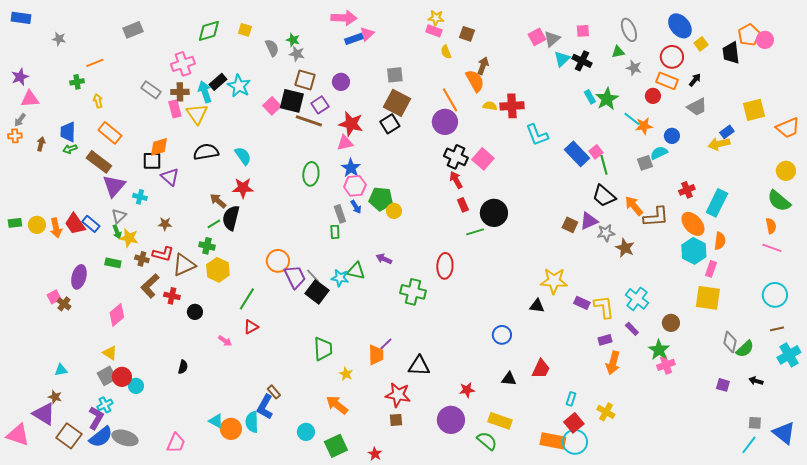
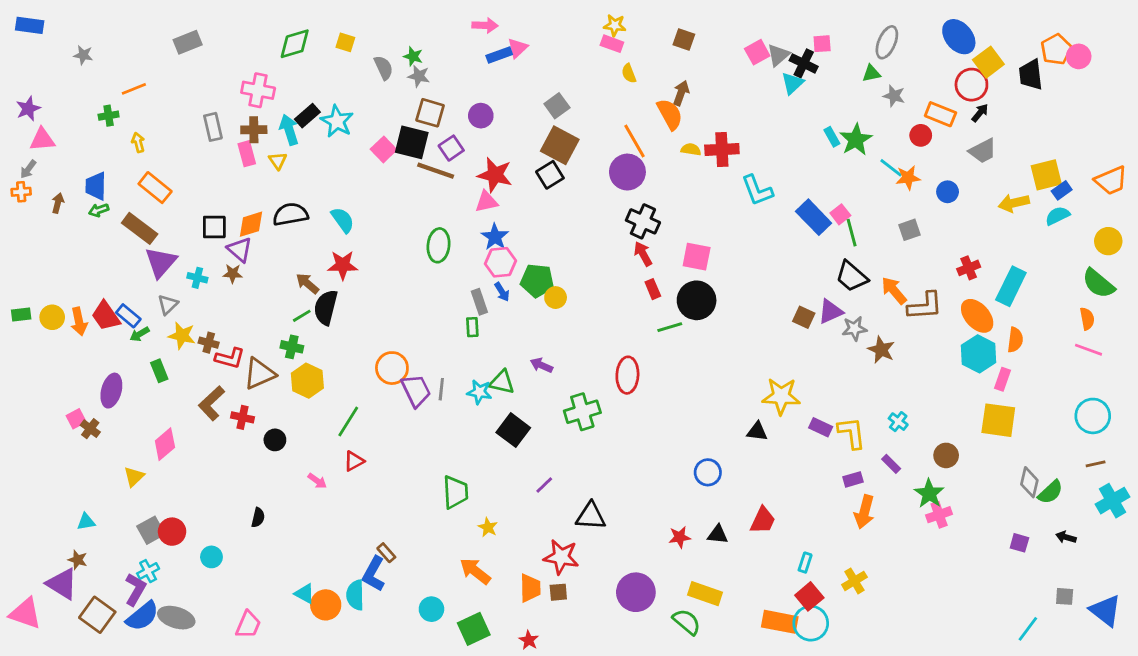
pink arrow: (344, 18) -> (485, 25), size x0.7
gray ellipse: (629, 30) -> (887, 42), turned 45
brown square: (467, 34) -> (684, 39), moved
yellow square: (701, 44) -> (988, 62), size x1.5
red circle: (672, 57) -> (971, 85), moved
black cross: (582, 61) -> (804, 63), moved
pink cross: (183, 64) -> (258, 90), turned 30
gray square: (395, 75) -> (557, 106), turned -30
gray rectangle: (151, 90) -> (213, 127), turned 42
yellow square: (754, 110) -> (1046, 175), moved
yellow triangle: (197, 114) -> (278, 161), size x0.6
blue rectangle: (727, 132) -> (1062, 190), moved
orange diamond: (159, 147) -> (251, 224), moved
cyan semicircle: (659, 153) -> (1057, 216), moved
pink square: (483, 159) -> (697, 257), moved, turned -30
brown star: (165, 224) -> (233, 274), moved
green arrow: (117, 232) -> (140, 334), moved, turned 80
brown cross: (142, 259) -> (209, 343), moved
green rectangle: (113, 263) -> (159, 371), turned 56
gray line: (313, 276) -> (441, 389), turned 49
black square: (317, 292) -> (513, 430), moved
green cross: (413, 292) -> (582, 412), turned -30
cyan cross: (637, 299) -> (898, 422), size x0.6
yellow triangle: (110, 353) -> (134, 477), moved, turned 42
orange trapezoid: (376, 355) -> (530, 588), moved
cyan circle: (136, 386) -> (211, 557), moved
red star: (467, 390) -> (680, 537), moved
yellow cross: (606, 412) -> (854, 581), turned 30
cyan line: (749, 445) -> (1028, 629), moved

